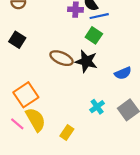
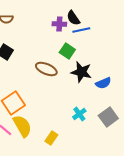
green square: (94, 35) -> (67, 51), moved
black star: (86, 61) -> (81, 72), moved

